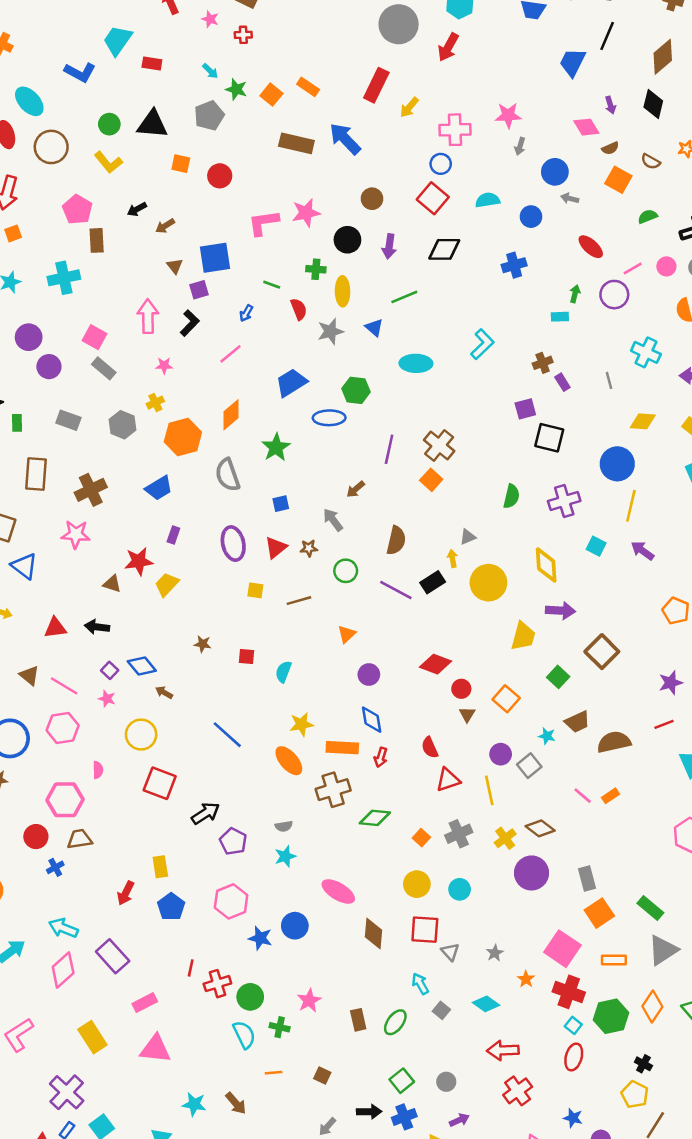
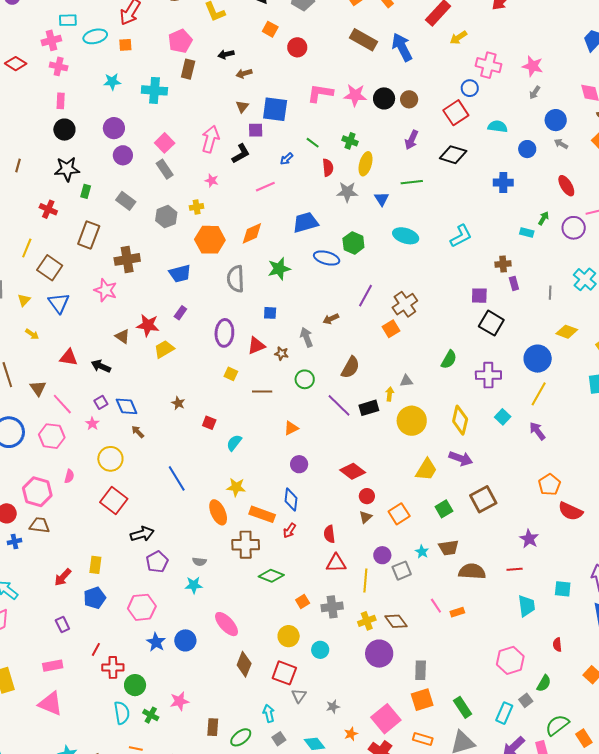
black circle: (347, 240) -> (384, 98), moved
purple star: (671, 683) -> (529, 539), turned 30
purple rectangle: (113, 956) -> (62, 624), moved, size x0.6

